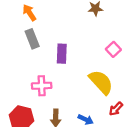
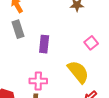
pink cross: (42, 86) -> (38, 81), moved

